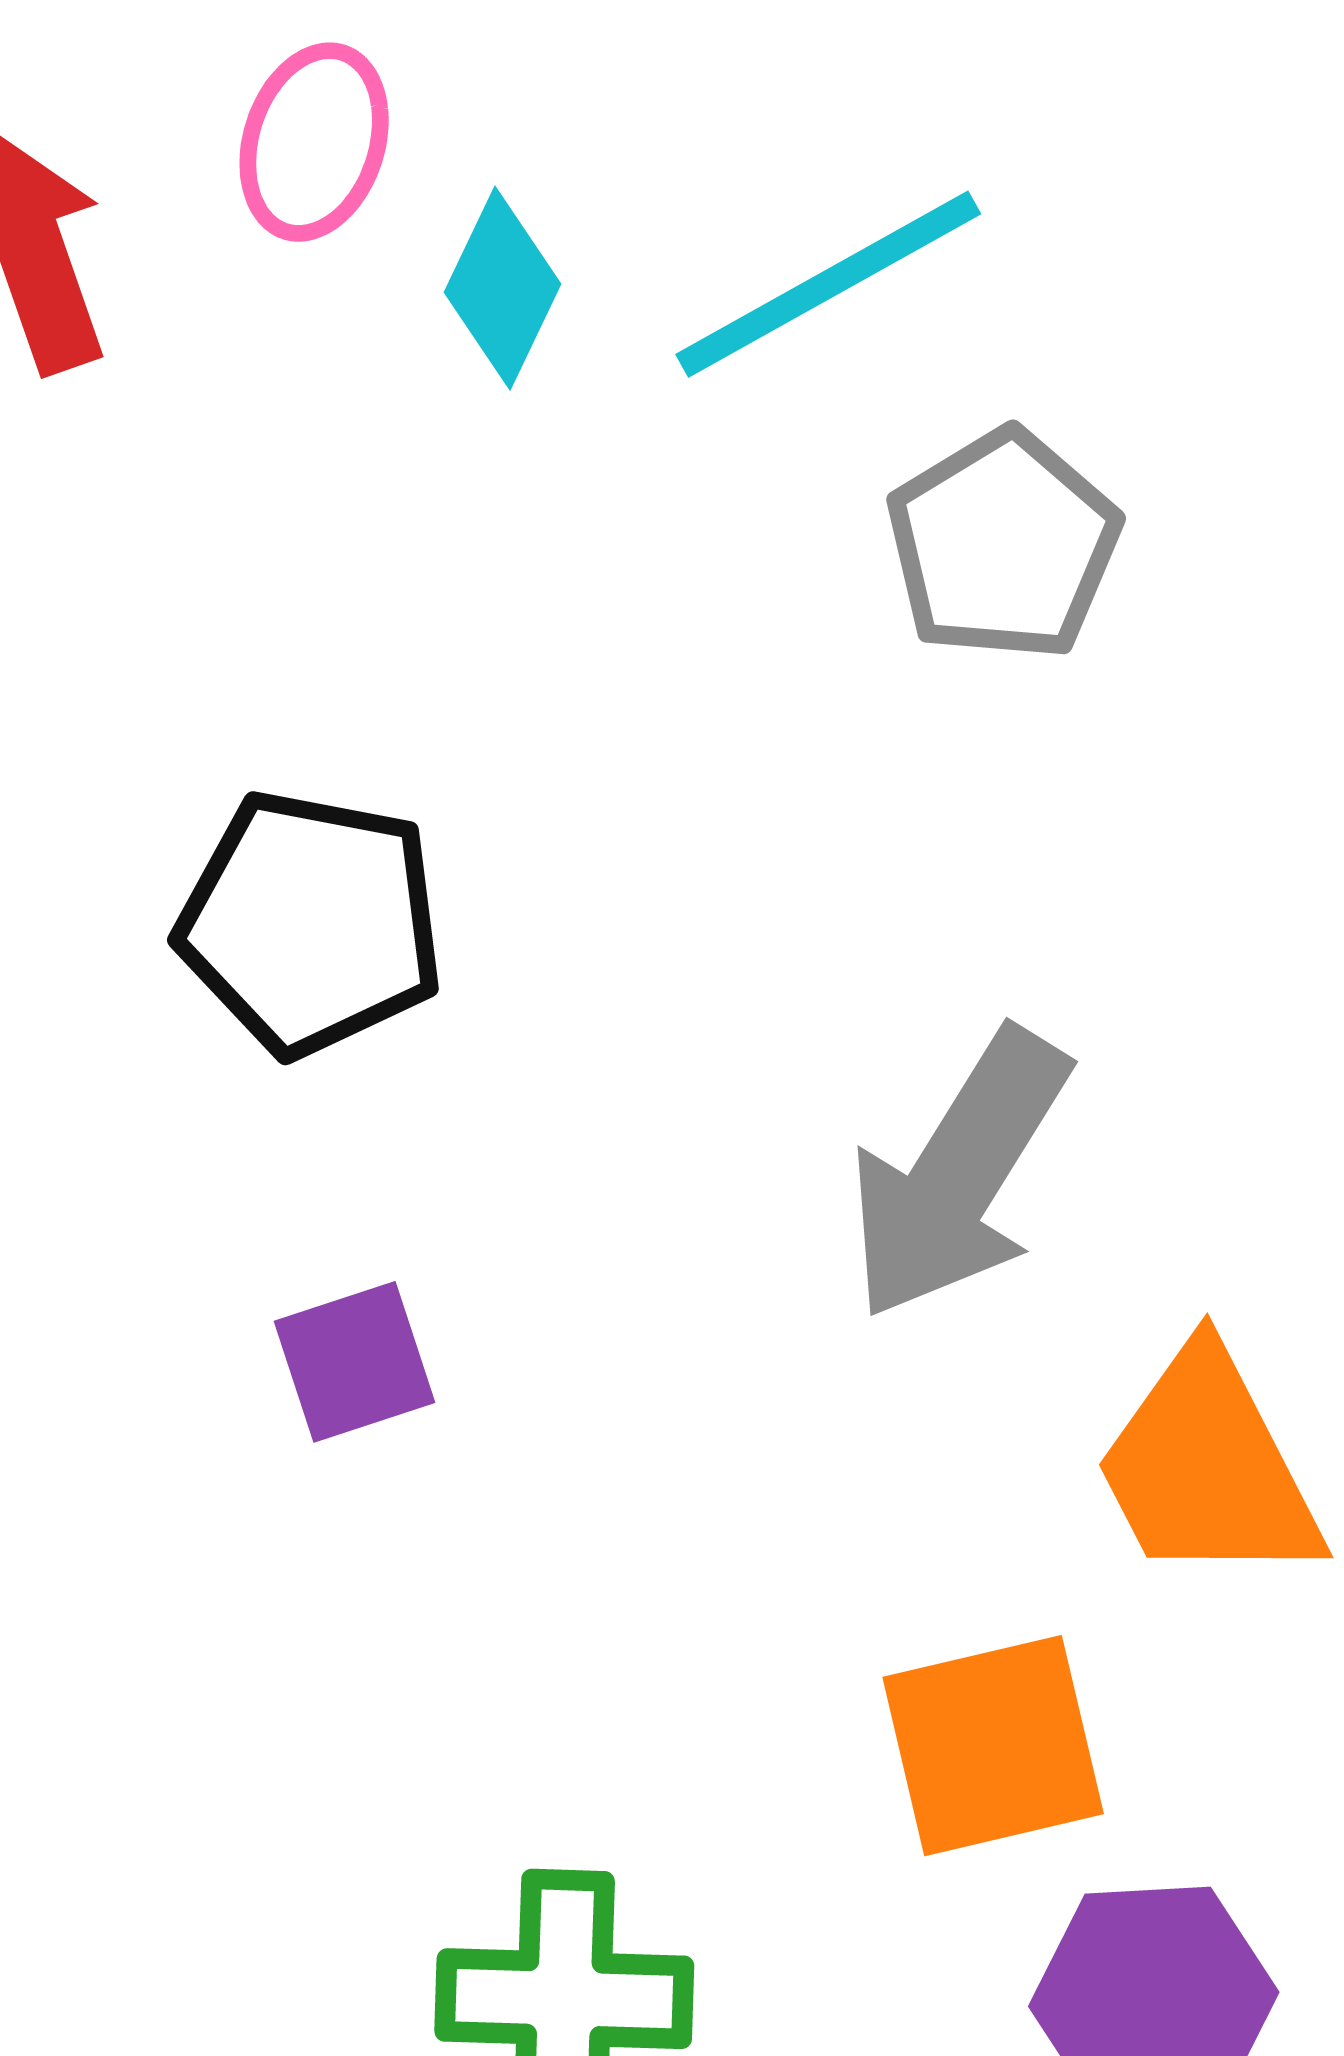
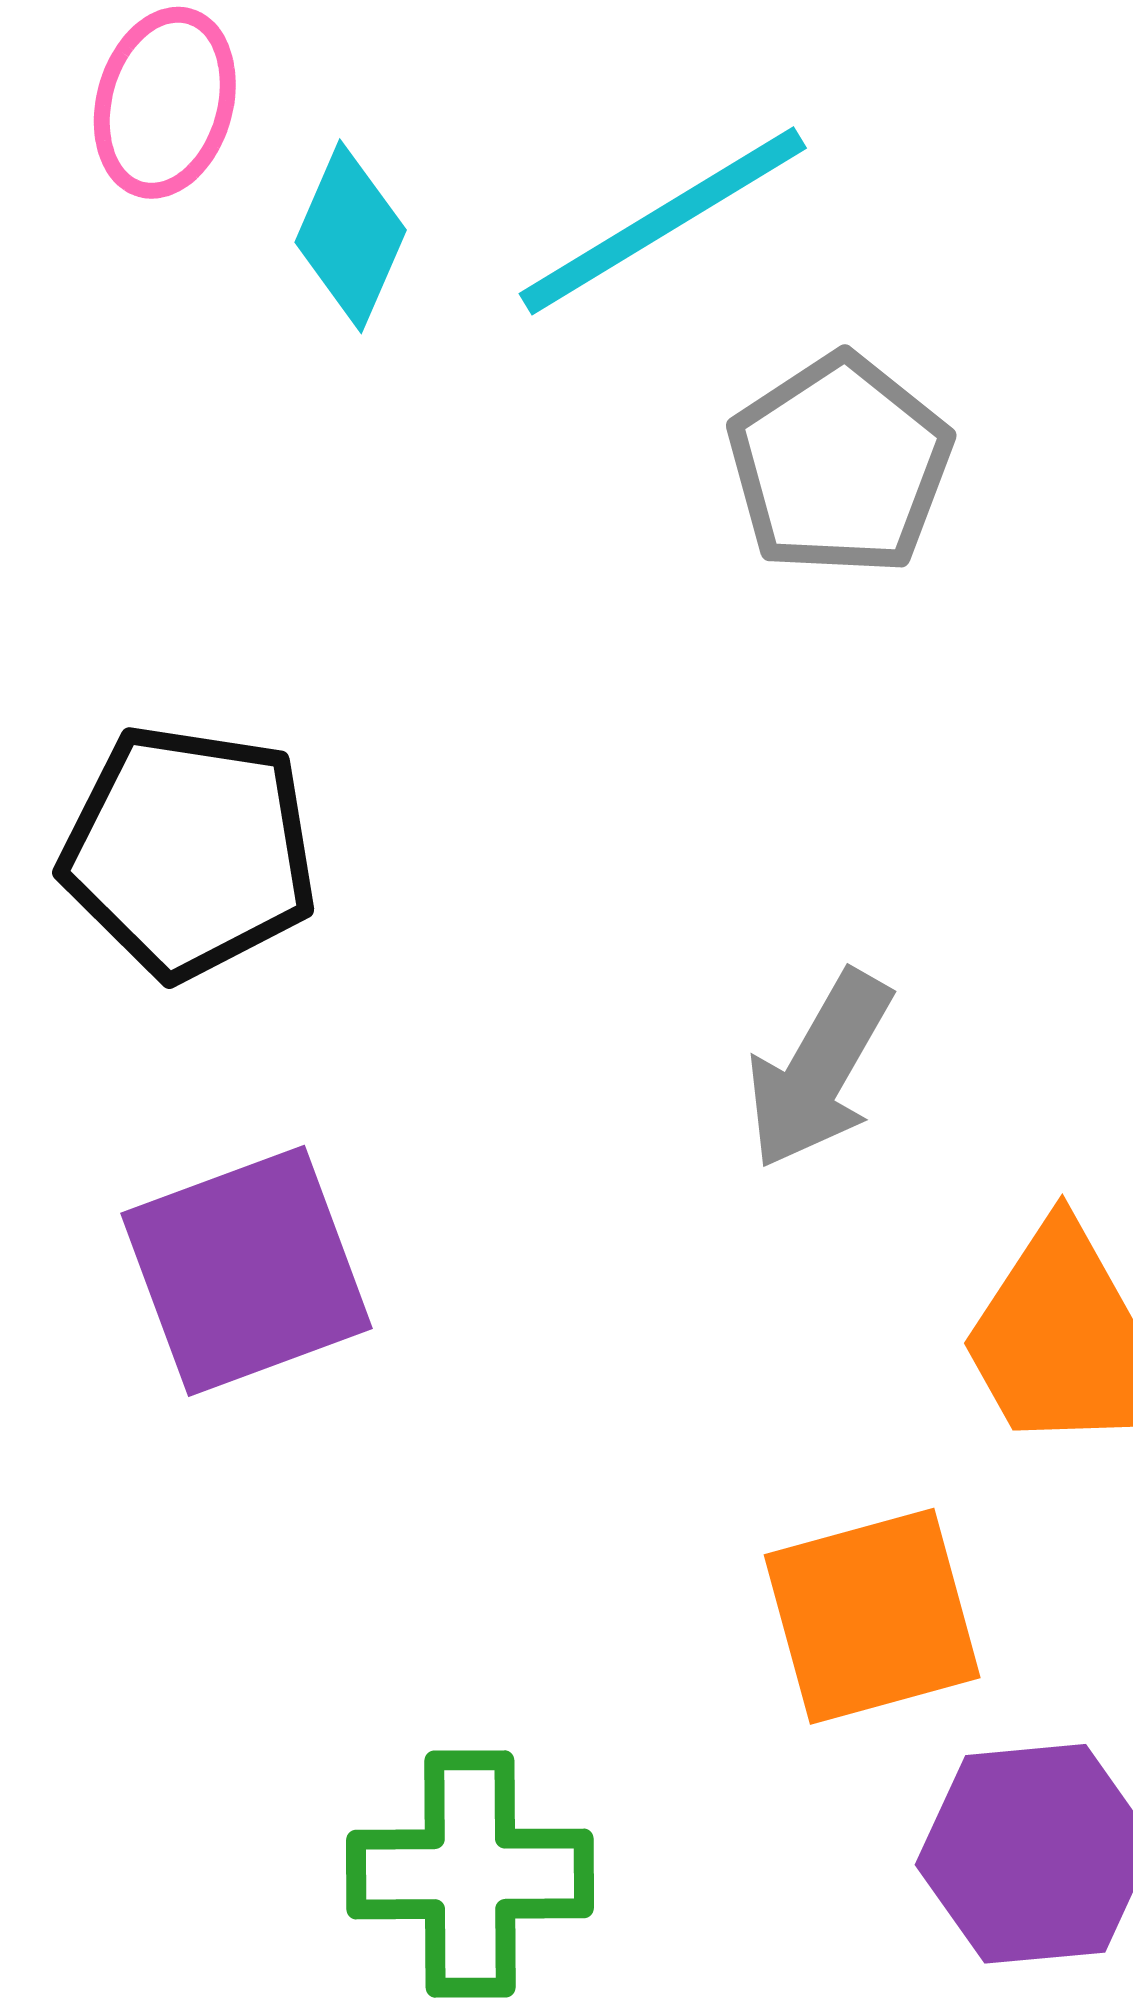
gray arrow: (958, 1174) -> (819, 1070), size x0.7
purple square: (355, 1362) -> (246, 1271), size x1.6

